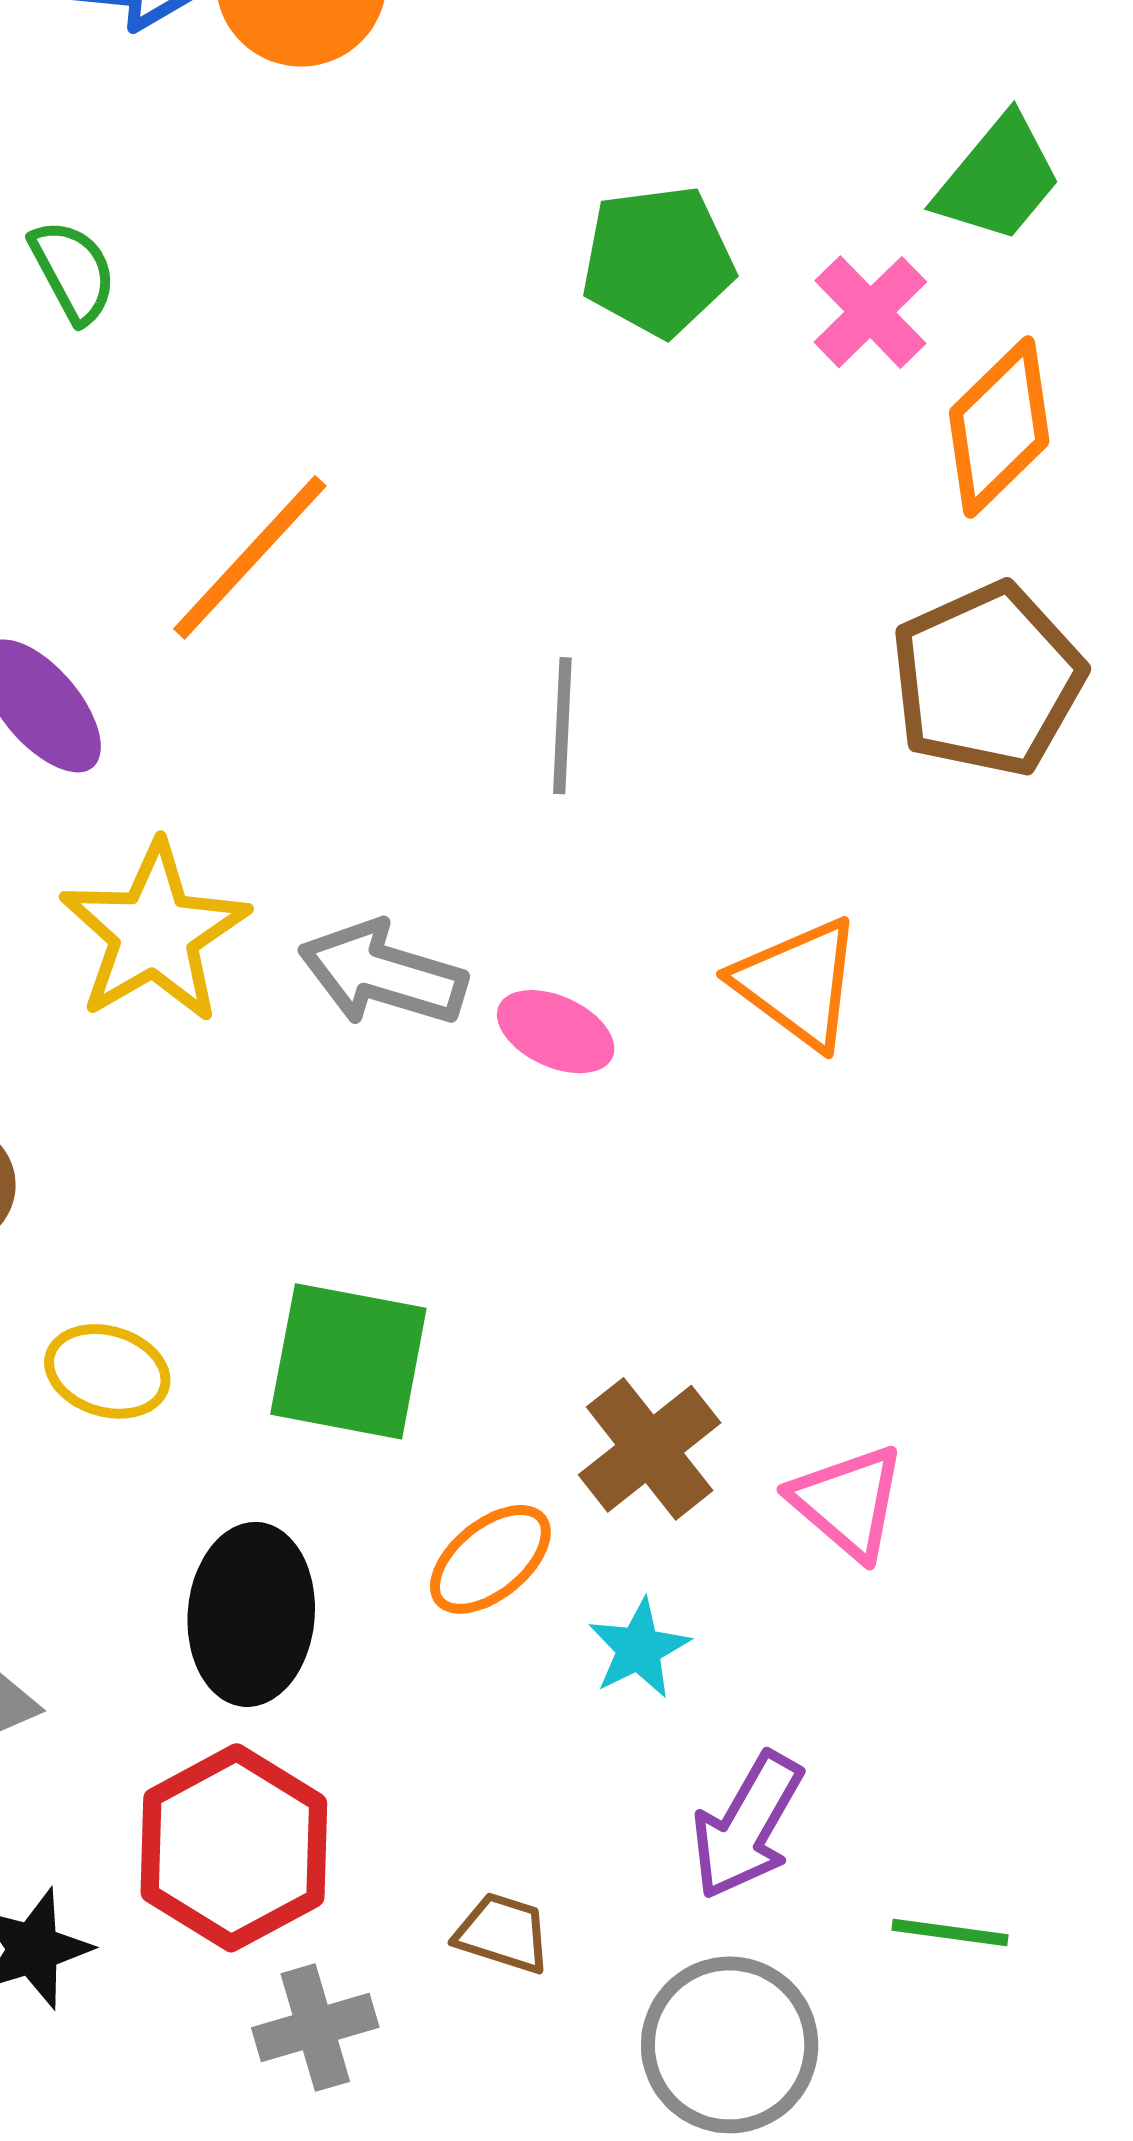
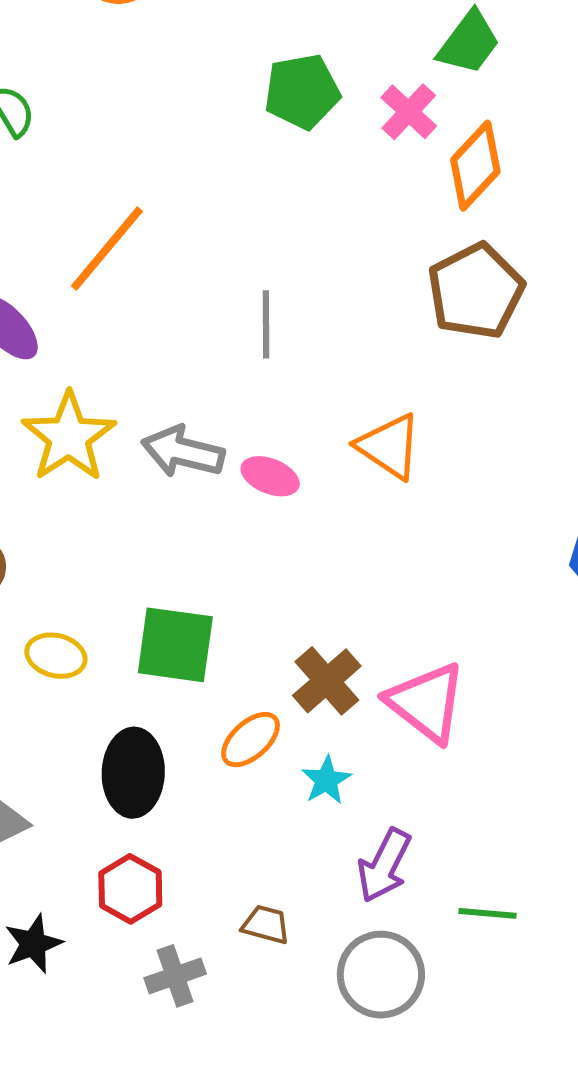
pink triangle: (848, 1502) -> (426, 702), size x1.4
red hexagon: (234, 1848) -> (130, 889), size x0.7

